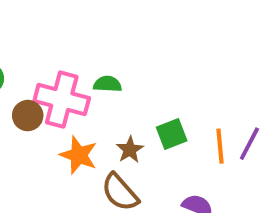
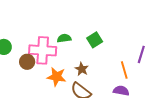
green square: (172, 134) -> (95, 40), moved
orange line: (220, 146) -> (124, 70), moved

